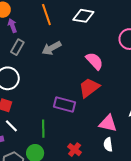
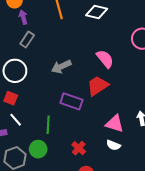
gray arrow: (51, 48) -> (61, 67), moved
white semicircle: (108, 145) -> (113, 145), turned -64

